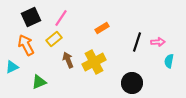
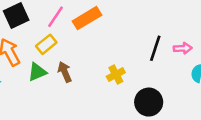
orange rectangle: (102, 28) -> (87, 18), moved, size x1.5
yellow cross: (94, 62) -> (116, 74), moved, size x0.6
green triangle: (39, 82) -> (37, 72), moved

